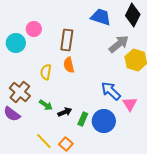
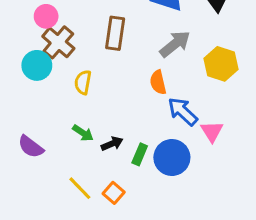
pink circle: (34, 29) -> (46, 16), moved
cyan circle: (16, 43) -> (37, 65), moved
gray arrow: (119, 44) -> (175, 44), moved
orange semicircle: (69, 65) -> (158, 82), moved
brown cross: (20, 92) -> (58, 42), moved

